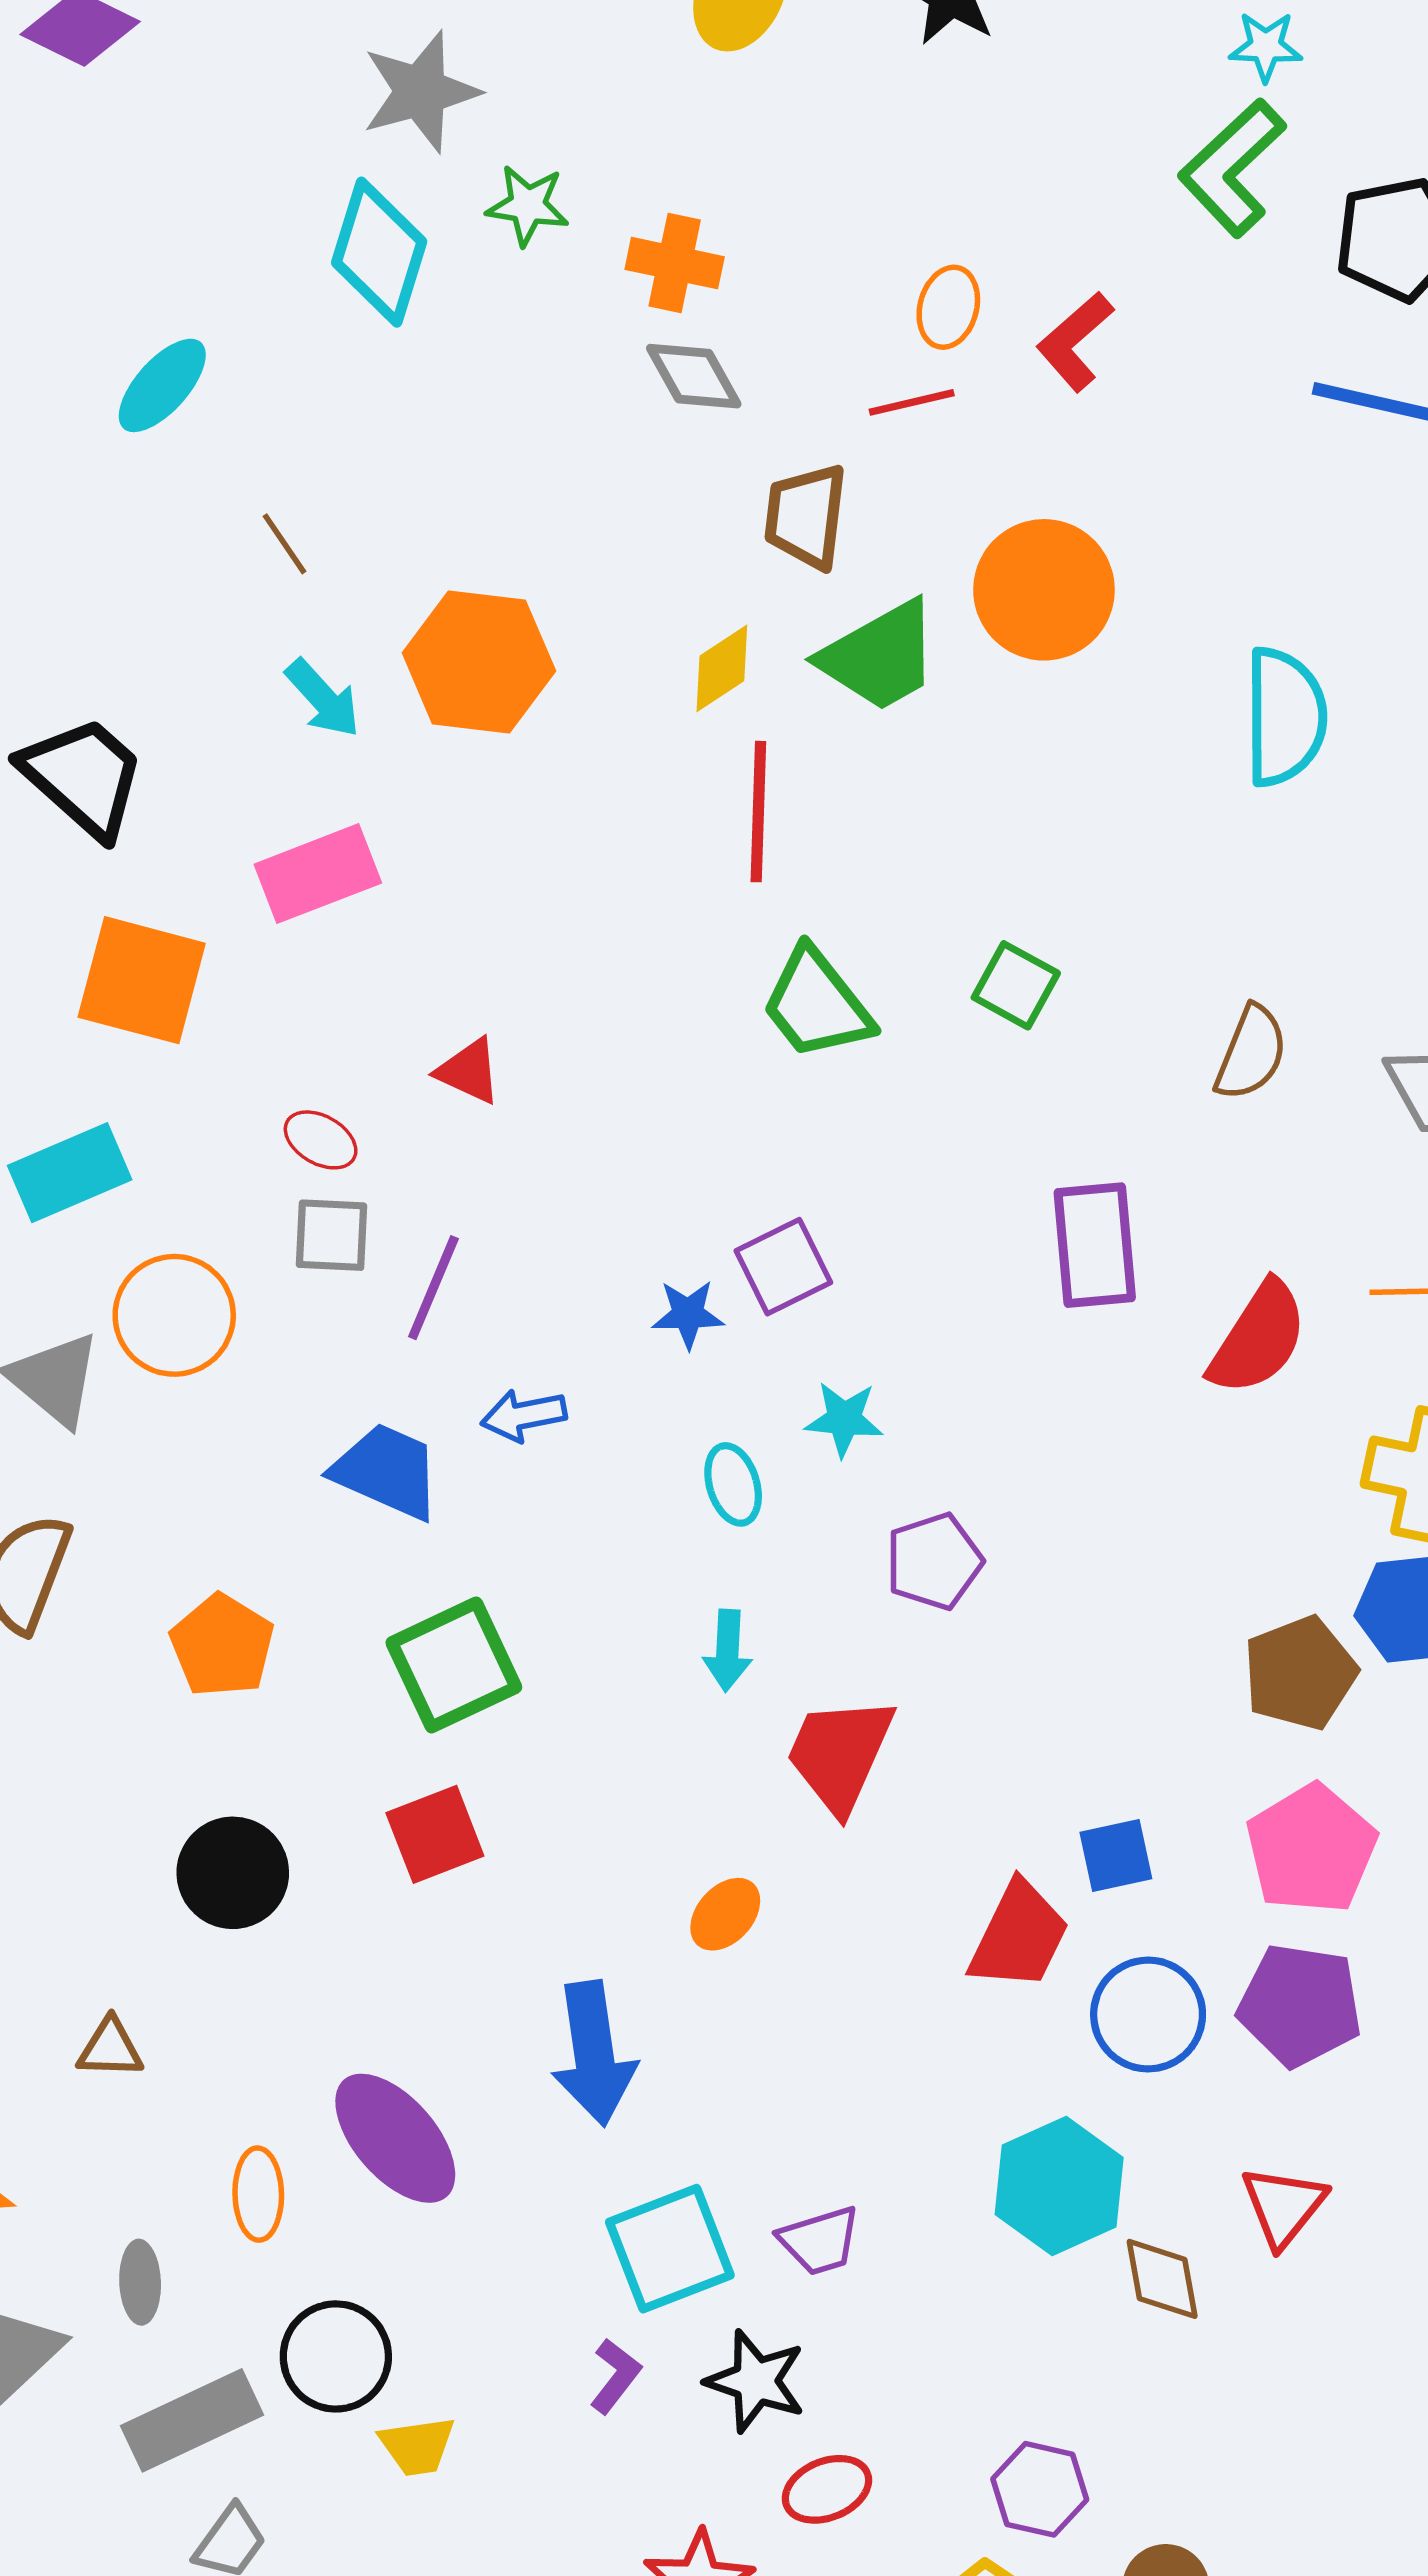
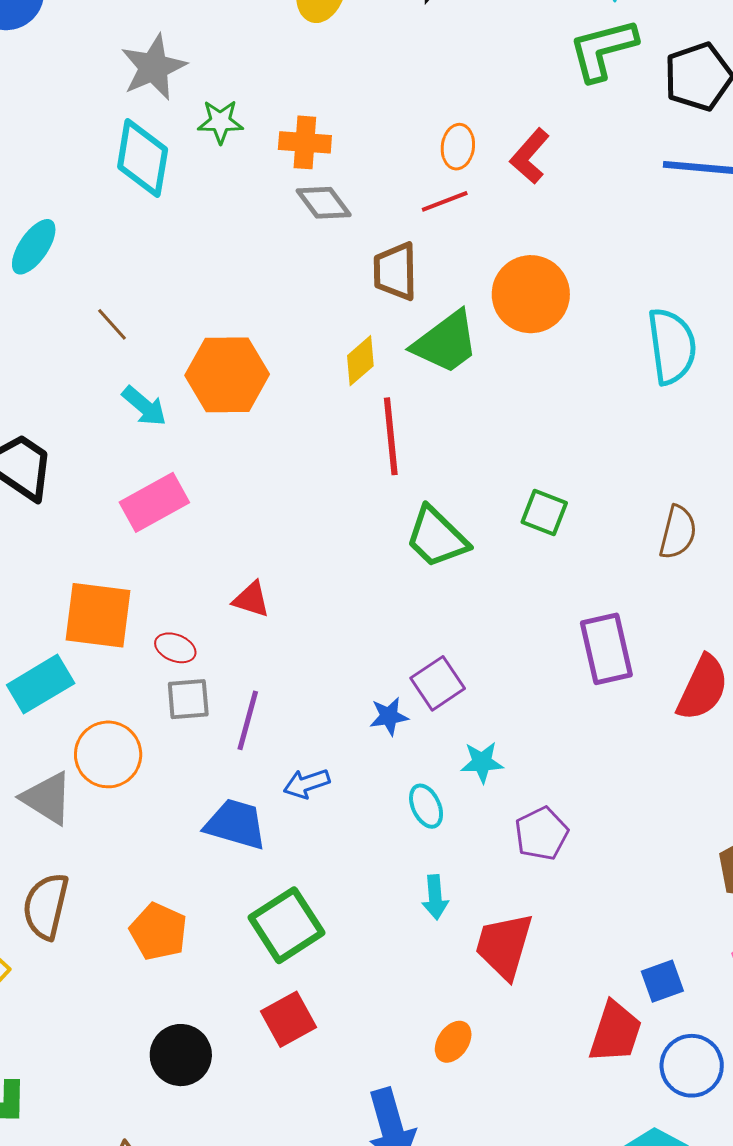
green L-shape: (1232, 168) -> (603, 50), turned 36
orange square: (142, 980) -> (98, 615), moved

